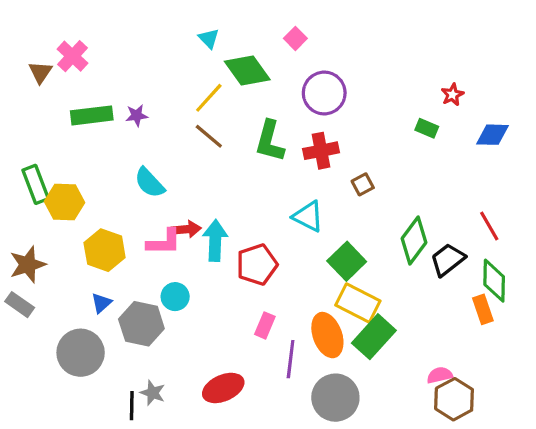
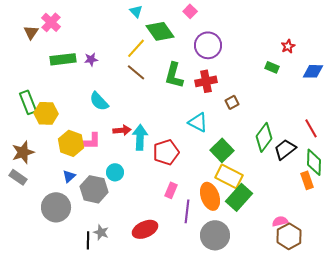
pink L-shape: (164, 242) -> (90, 141), moved

